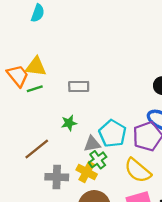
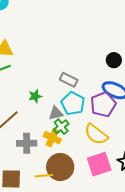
gray rectangle: (79, 86) -> (69, 80), moved, turned 30

